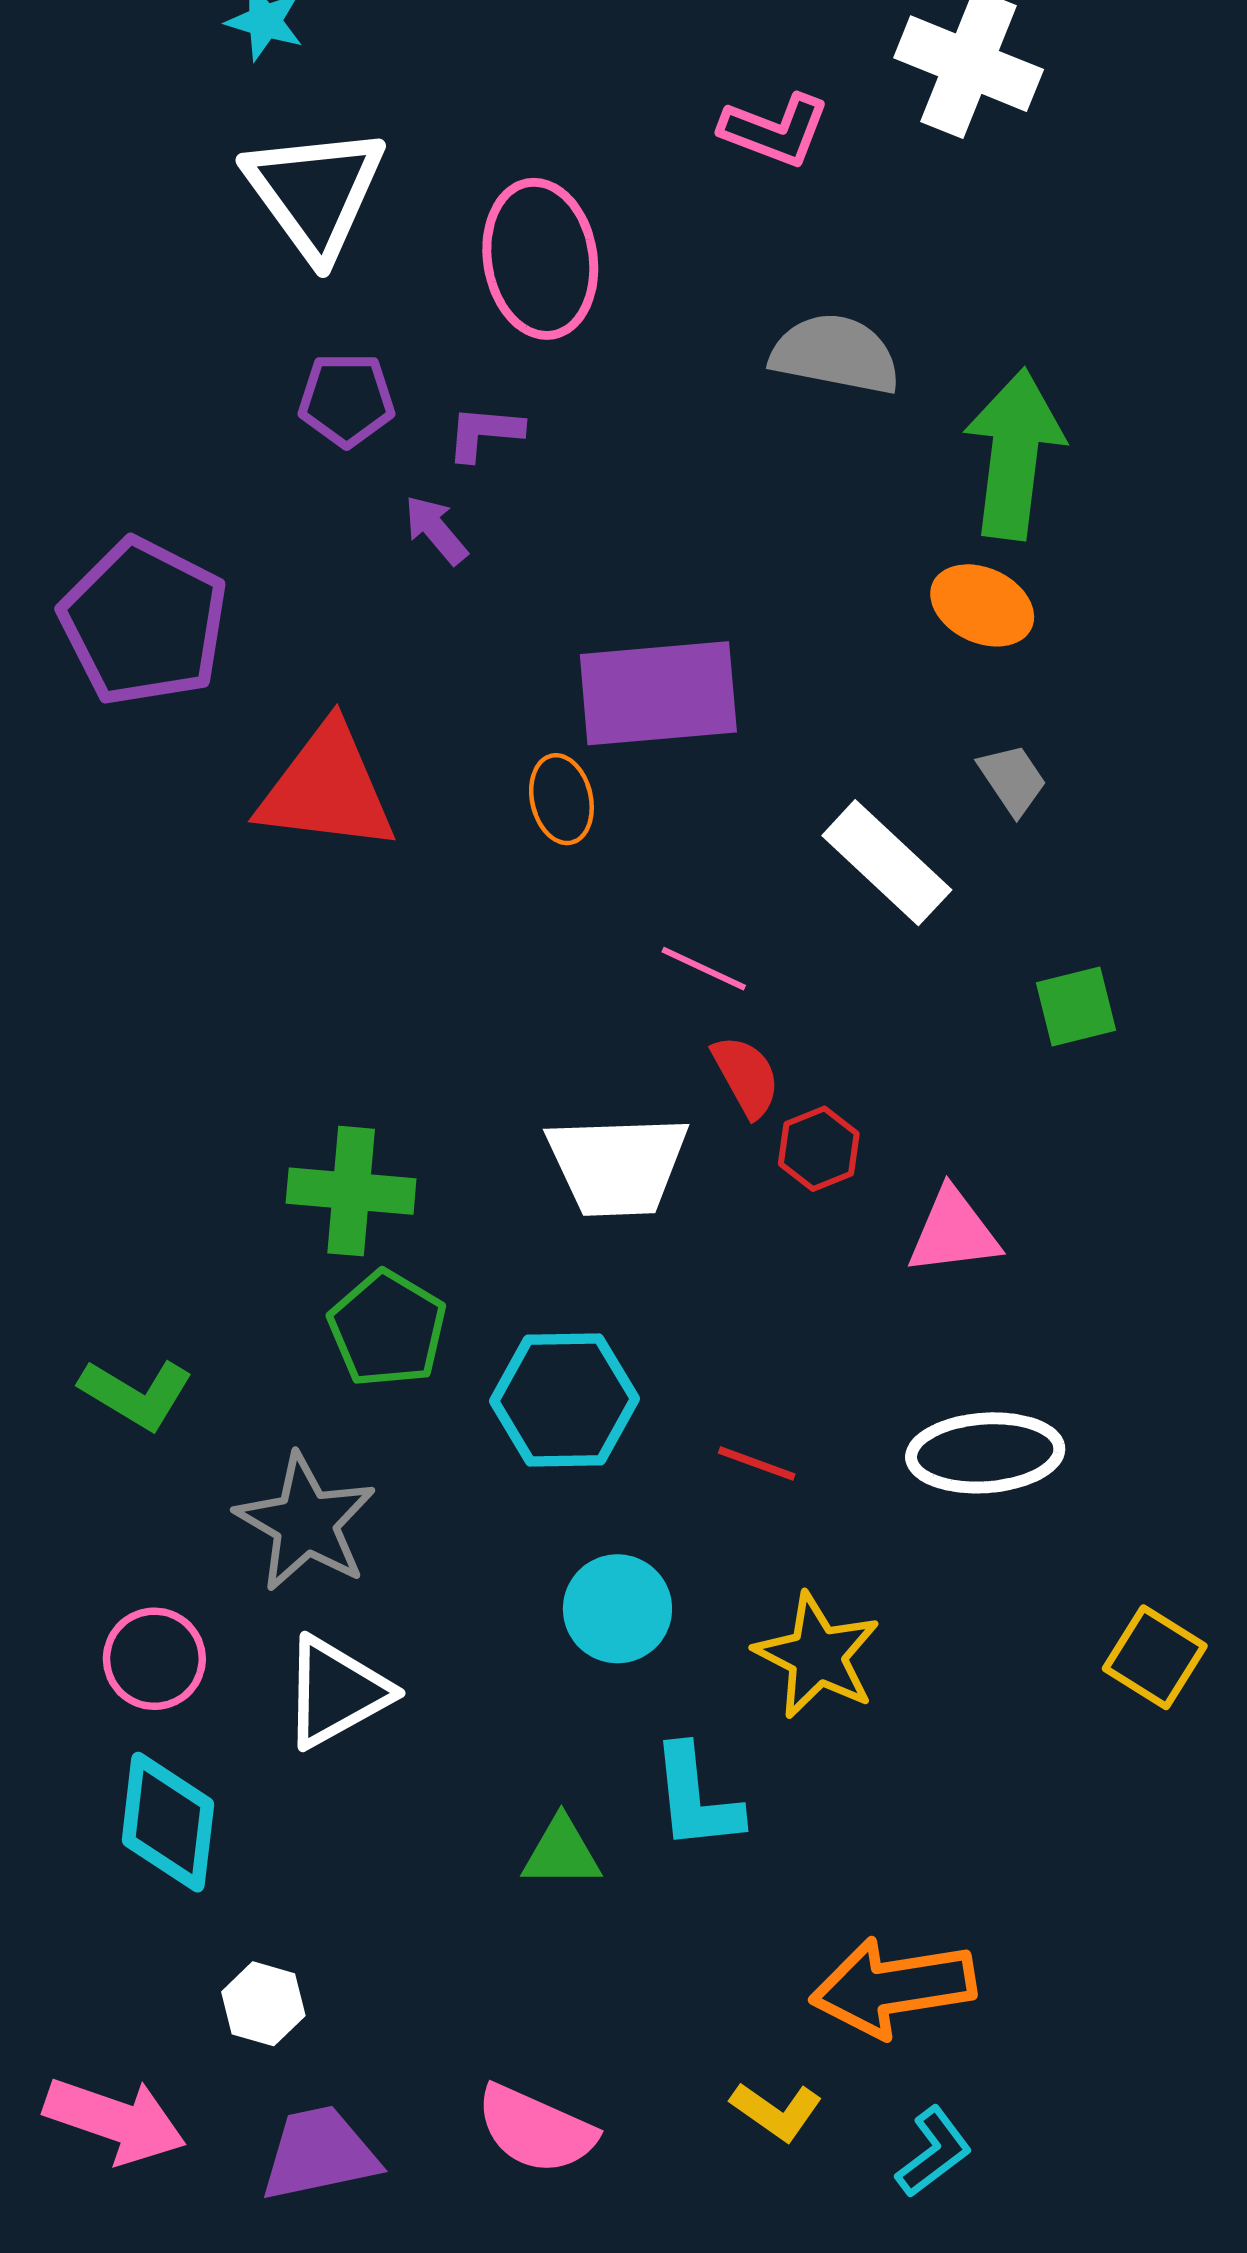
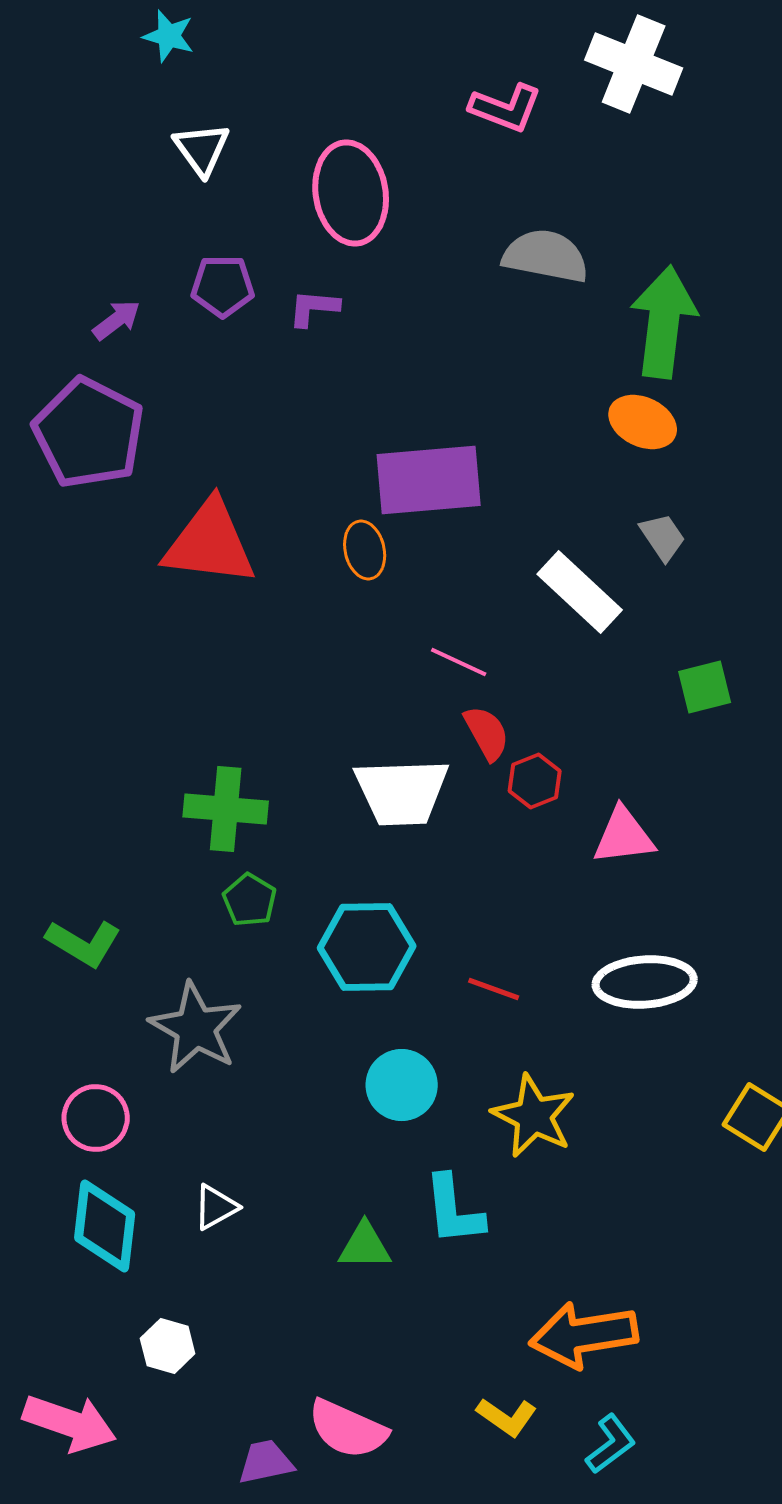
white triangle: (315, 192) -> (202, 149), size x0.6
purple arrow: (436, 530) -> (117, 320), moved, turned 93
green pentagon: (387, 1329) -> (250, 900), size x0.7
white triangle: (336, 1692) -> (216, 1207), moved, size x0.6
purple trapezoid: (319, 2154) -> (266, 1462), moved, size x0.7

